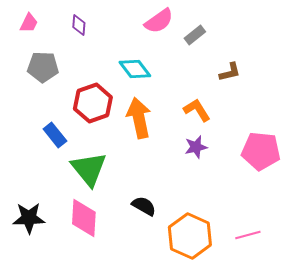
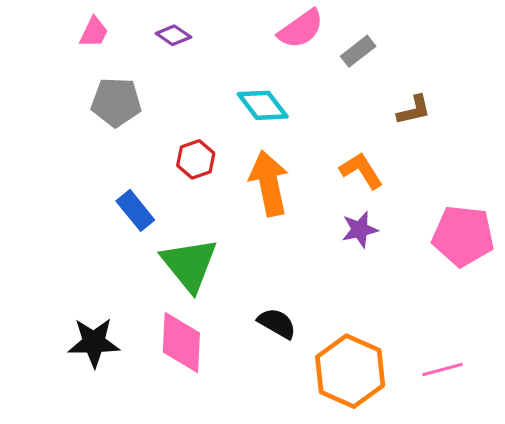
purple diamond: (79, 25) -> (173, 35), turned -60
red hexagon: (93, 103) -> (196, 159), size x0.6

